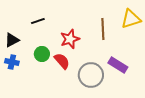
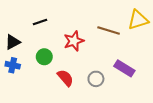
brown line: (103, 29) -> (109, 30), turned -70
red semicircle: (62, 61) -> (65, 78), moved
gray circle: (91, 75) -> (96, 79), size x0.6

